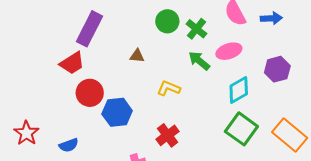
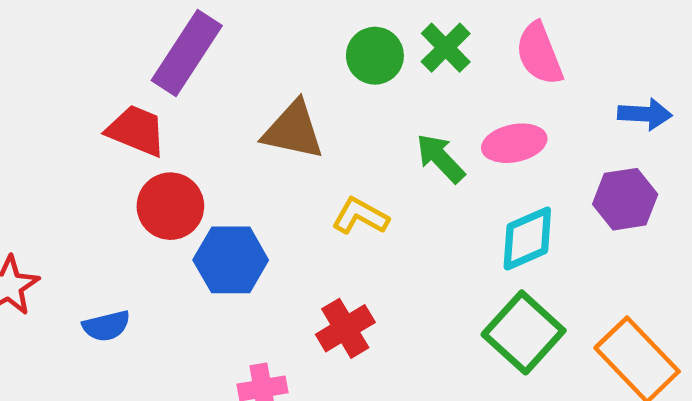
blue arrow: (271, 18) -> (645, 114), moved
green cross: (196, 29) -> (446, 48), moved
brown triangle: (137, 56) -> (293, 130), size x1.8
red trapezoid: (72, 63) -> (136, 131), turned -132

